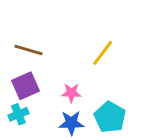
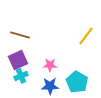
yellow line: (103, 53) -> (86, 36), moved
cyan cross: (18, 114) -> (21, 76), moved

